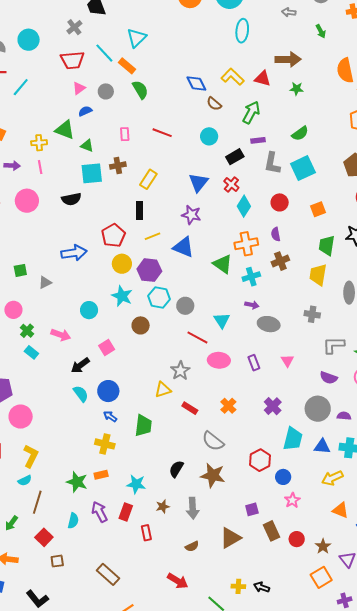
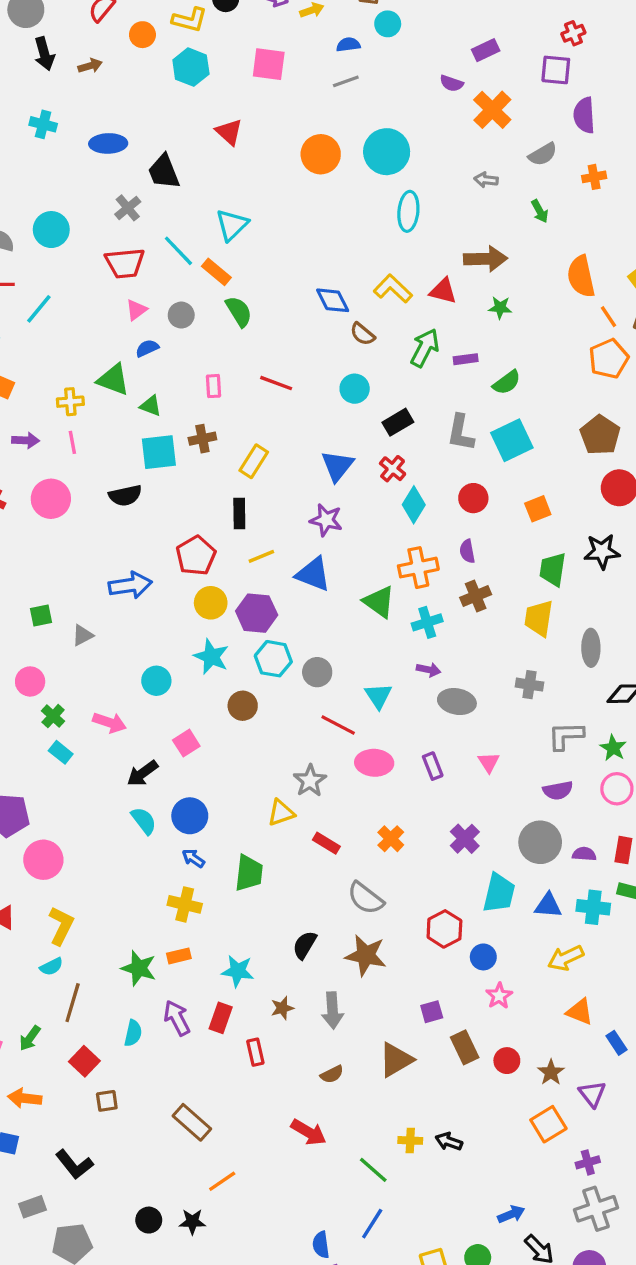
purple rectangle: (258, 140) -> (466, 359), moved
purple semicircle: (329, 378) -> (558, 790), turned -30

